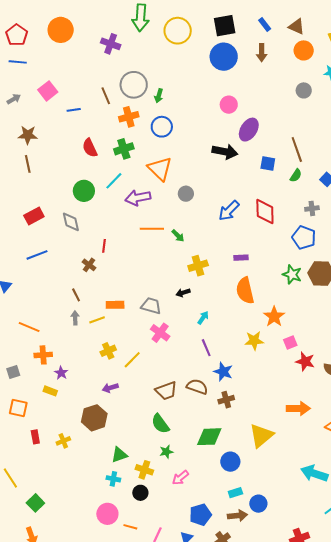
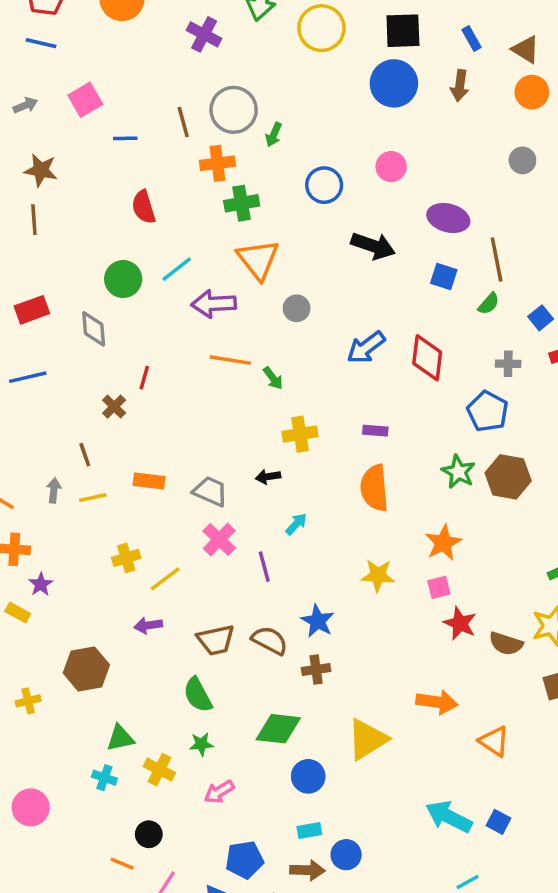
blue circle: (162, 127) -> (324, 185), moved
purple ellipse: (249, 130) -> (448, 218), moved, turned 65
green cross: (124, 149) -> (242, 203), moved
orange star: (274, 317) -> (443, 543), moved
gray arrow: (75, 318) -> (54, 490), moved
yellow line: (97, 320) -> (93, 498), moved
purple line: (206, 348) -> (264, 567), moved
purple arrow: (110, 388) -> (148, 625), moved
black circle: (140, 493) -> (149, 834), moved
pink circle: (107, 514) -> (31, 807), moved

